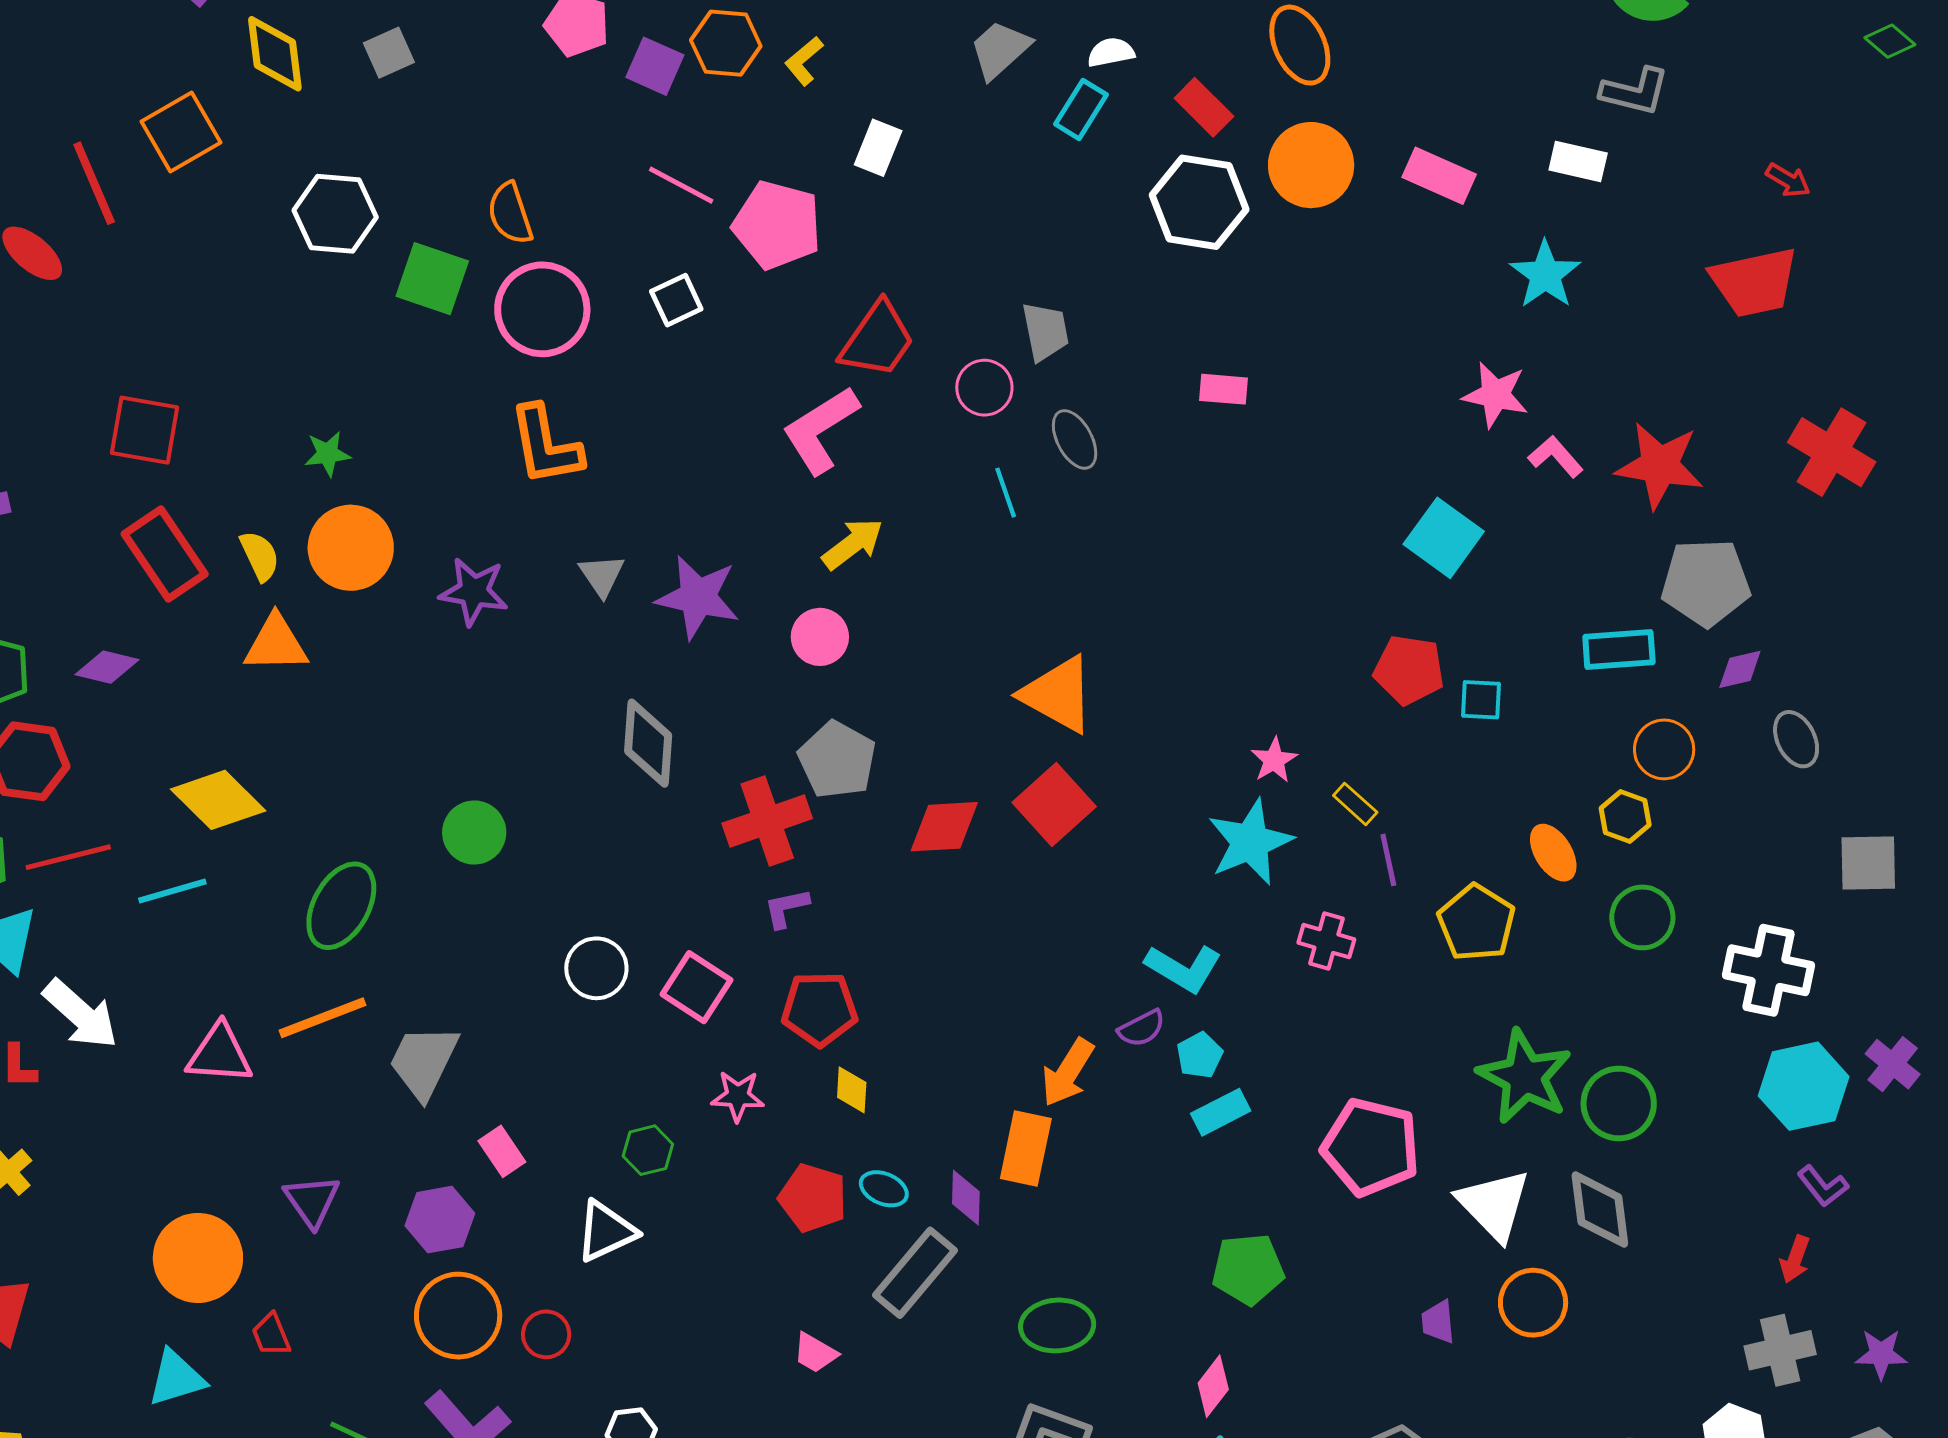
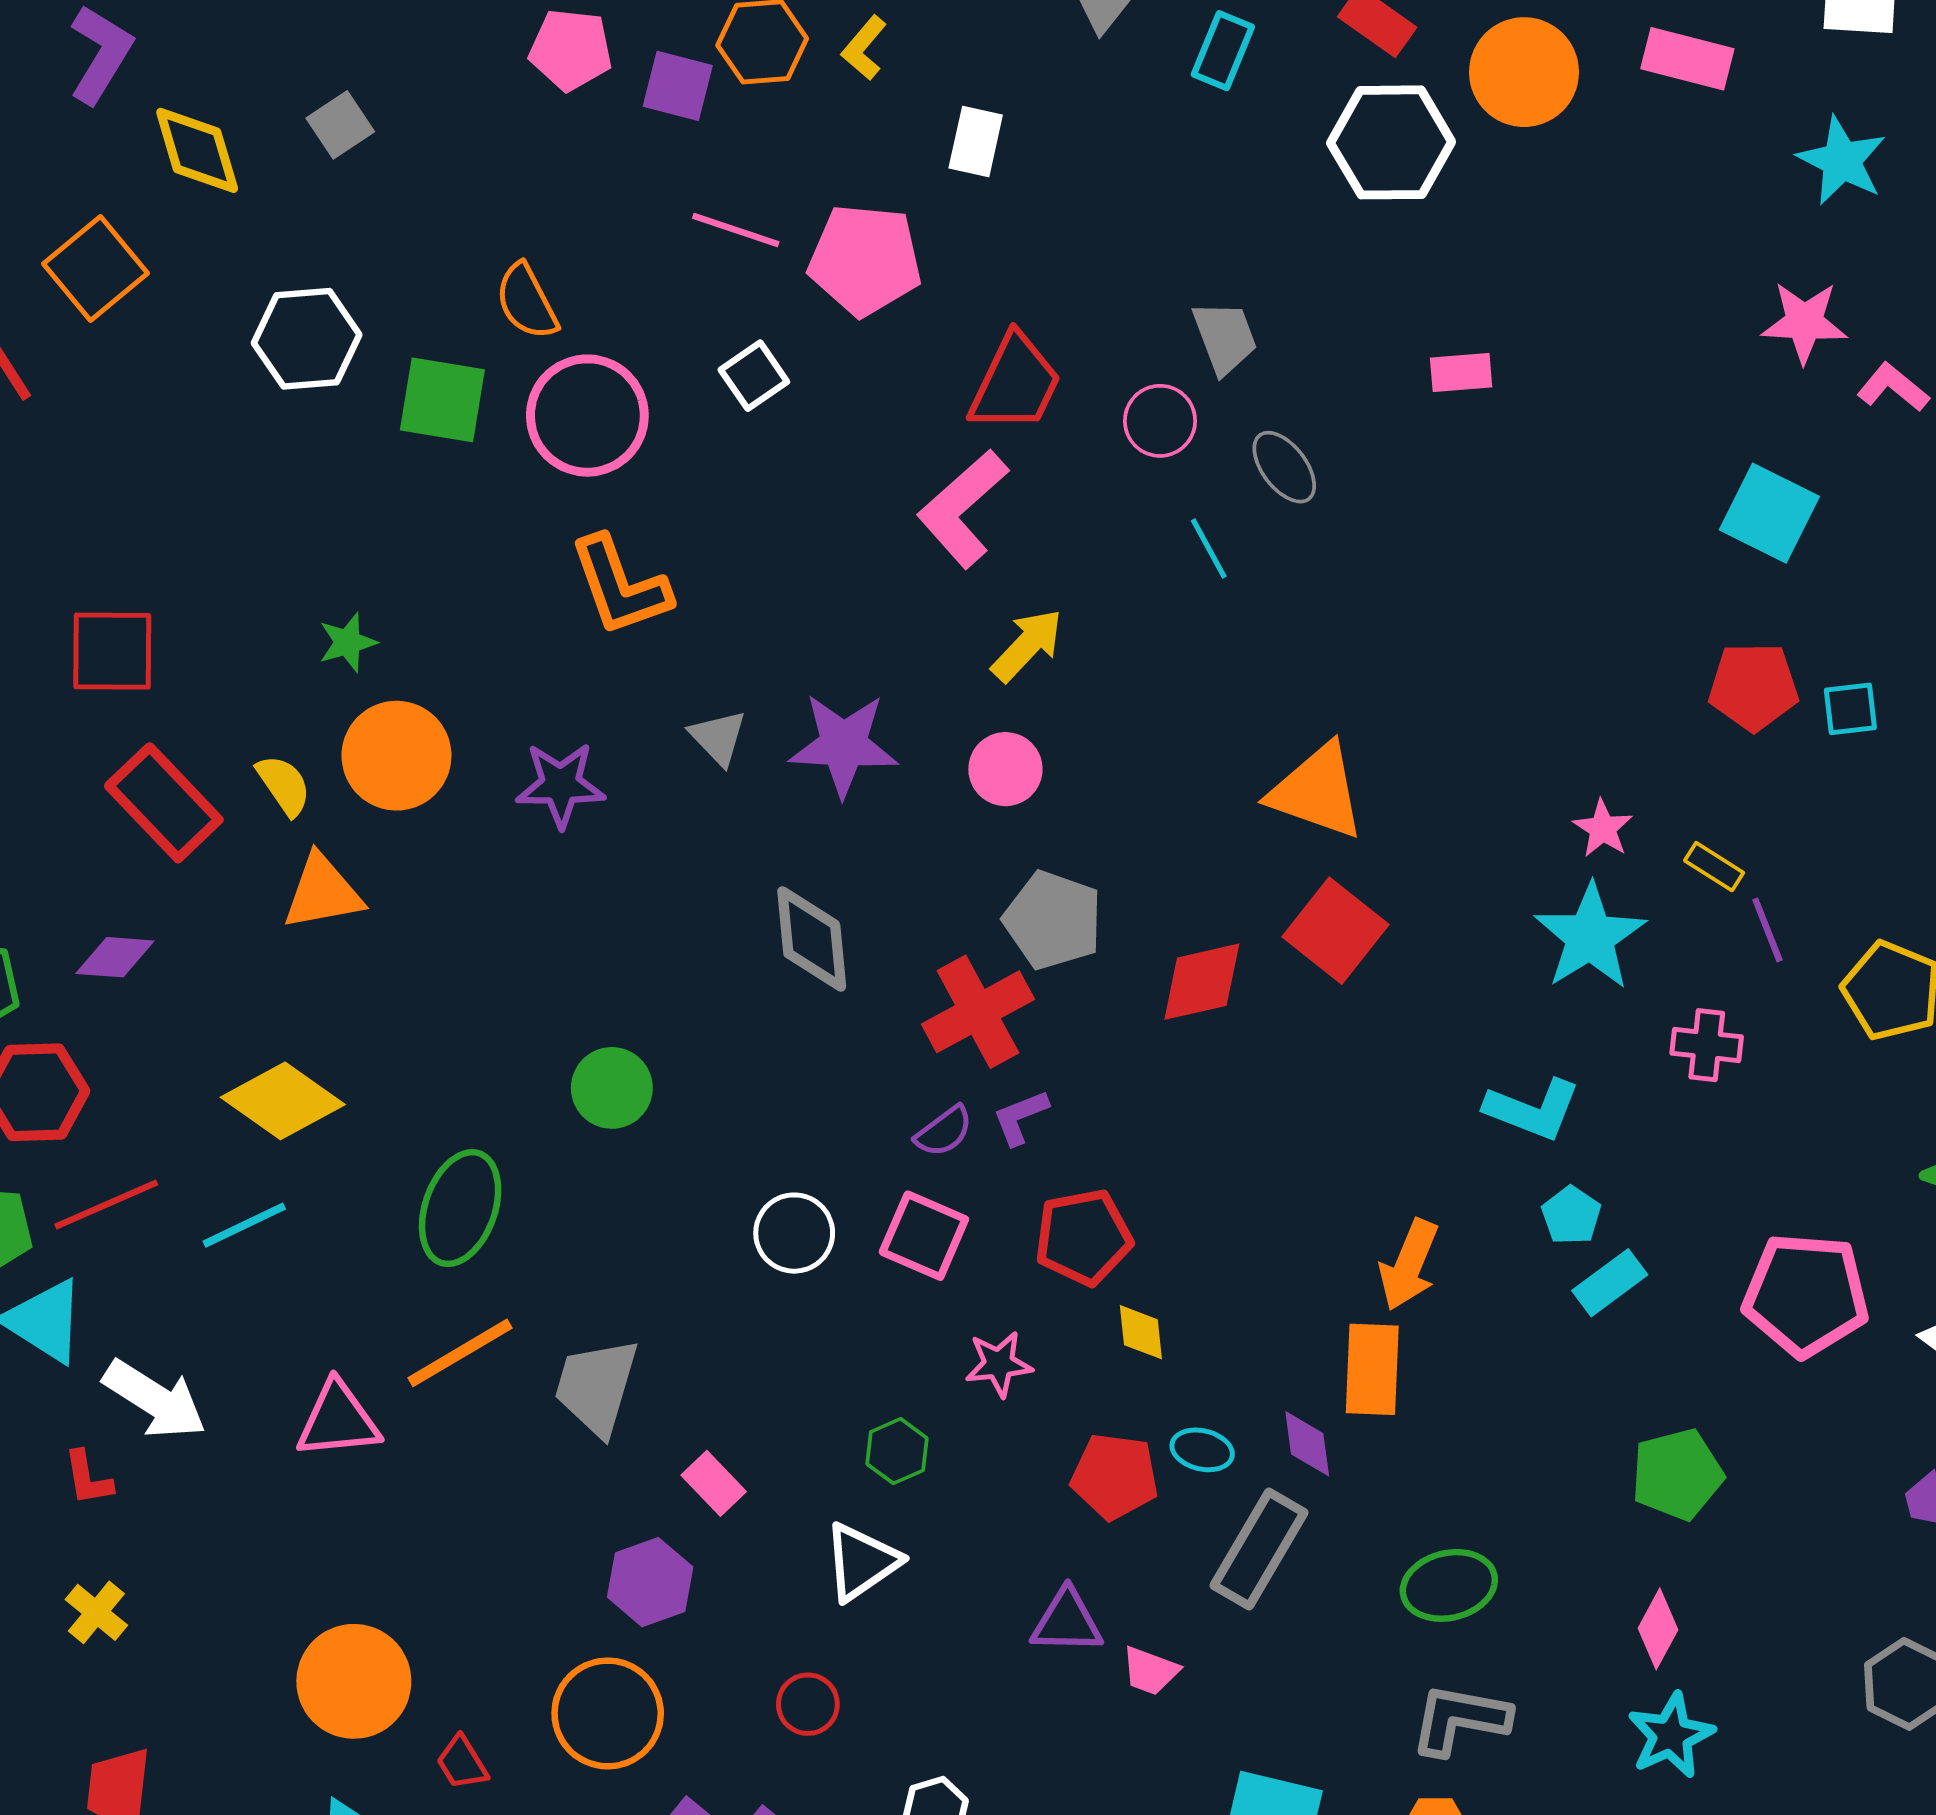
purple semicircle: (1142, 1028) -> (944, 1131), moved
purple triangle: (312, 1201) -> (1067, 1622), moved, turned -44
orange circle: (458, 1316) -> (608, 1713), moved

